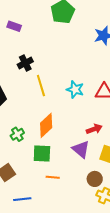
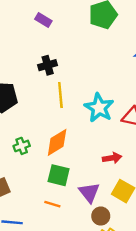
cyan star: (75, 90) -> (99, 108), size x1.4
purple triangle: (81, 149) -> (89, 192), moved
green square: (42, 154) -> (59, 175), moved

